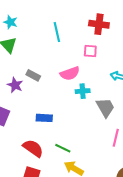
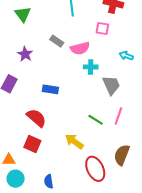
gray rectangle: (33, 75) -> (57, 41), moved
green line: (63, 148) -> (96, 120), moved

